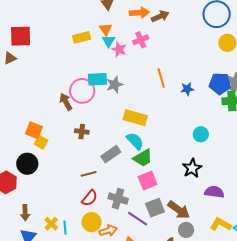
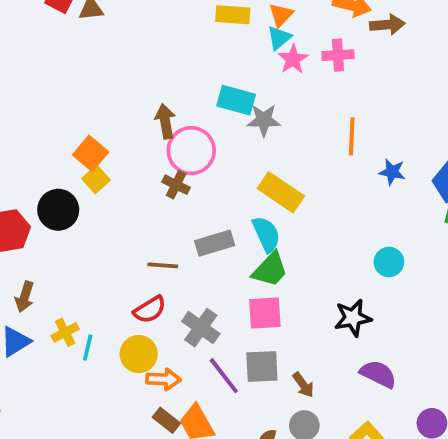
pink circle: (82, 91) -> (191, 151), moved
green trapezoid: (143, 158) -> (270, 270), turned -35
brown arrow: (179, 210) -> (303, 385), size x0.6

